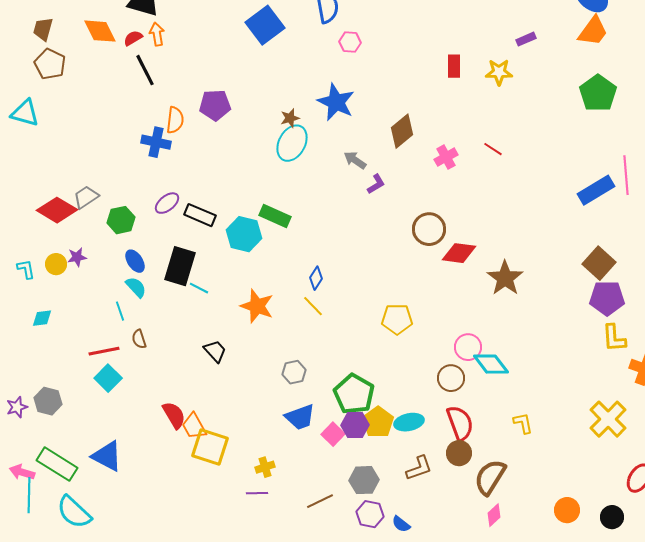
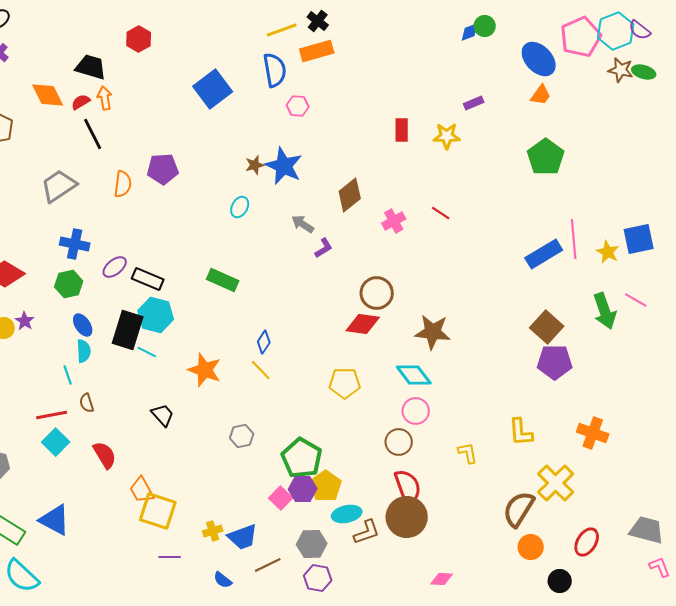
orange trapezoid: (593, 31) -> (541, 95), size x0.7
brown star: (290, 118) -> (255, 165), moved
blue cross: (156, 142) -> (75, 244), moved
cyan ellipse: (292, 143) -> (240, 207), size x0.6
gray trapezoid: (86, 197) -> (59, 186), moved, size x1.4
cyan hexagon: (244, 234) -> (156, 315), moved
red diamond: (459, 253) -> (363, 324), moved
purple star: (77, 257) -> (25, 321), turned -30
brown star: (505, 278) -> (433, 332), moved, turned -30
cyan semicircle: (136, 287) -> (84, 351), turned 40
yellow L-shape: (614, 338) -> (521, 432), moved
cyan diamond: (491, 364) -> (414, 375), moved
red semicircle: (174, 415) -> (105, 455), moved
blue trapezoid: (300, 417) -> (243, 537), moved
cyan ellipse: (409, 422) -> (347, 514), moved
yellow L-shape: (523, 423) -> (468, 453), moved
brown circle: (459, 453) -> (407, 517), size x1.6
brown semicircle: (490, 477) -> (519, 509), moved
purple line: (257, 493) -> (170, 557), moved
orange circle: (567, 510) -> (531, 547), moved
pink diamond: (494, 515) -> (442, 579), turned 45
blue semicircle: (401, 524) -> (223, 580), moved

